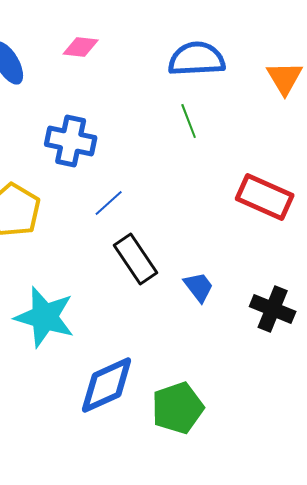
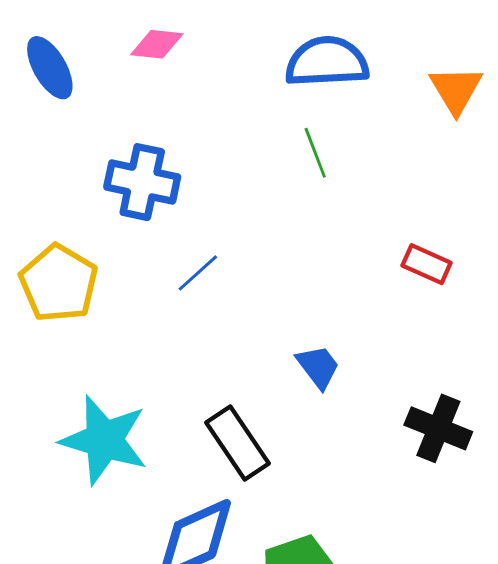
red rectangle: (265, 197) -> (427, 264), size x0.6
black rectangle: (136, 259) -> (237, 443), moved
blue trapezoid: (199, 287) -> (318, 367), moved

